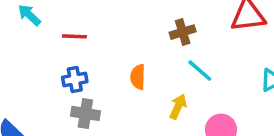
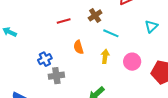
red line: (74, 36) -> (64, 21), moved

